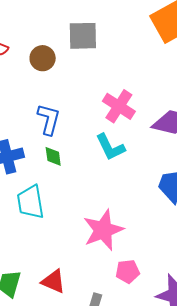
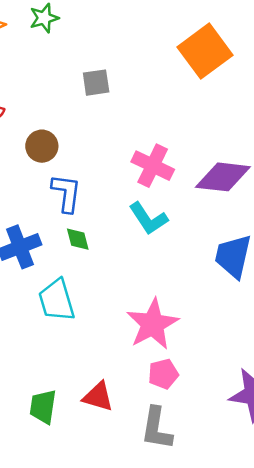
gray square: (83, 36) -> (96, 83), size x0.7
brown circle: (43, 58) -> (42, 146), moved
pink pentagon: (128, 271) -> (163, 374), moved

